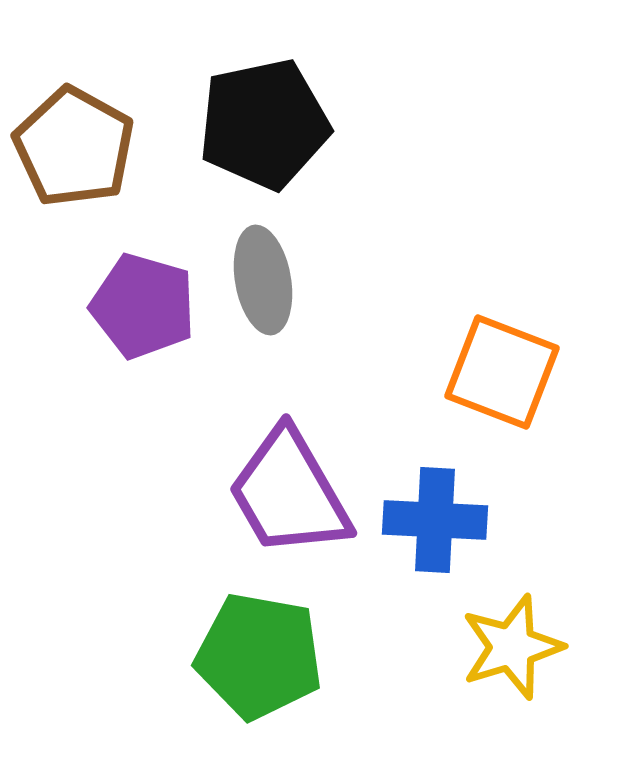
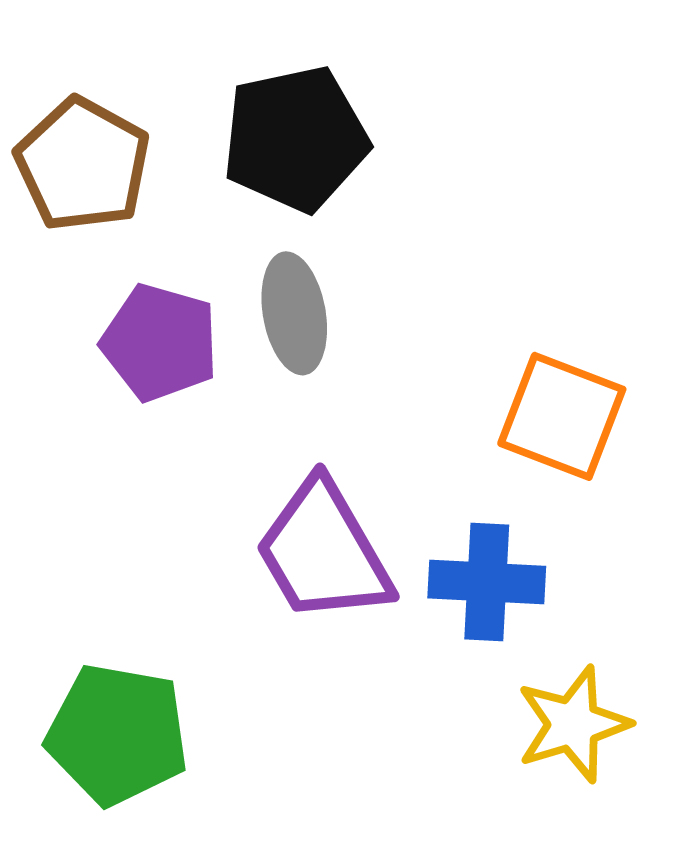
green pentagon: (259, 656) -> (117, 734), moved

